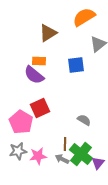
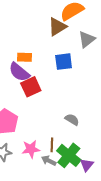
brown triangle: (48, 33) -> (57, 27), moved
red square: (40, 108) -> (31, 87), moved
pink star: (38, 156) -> (31, 149), moved

